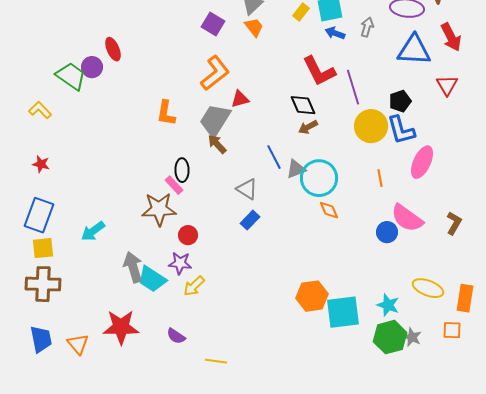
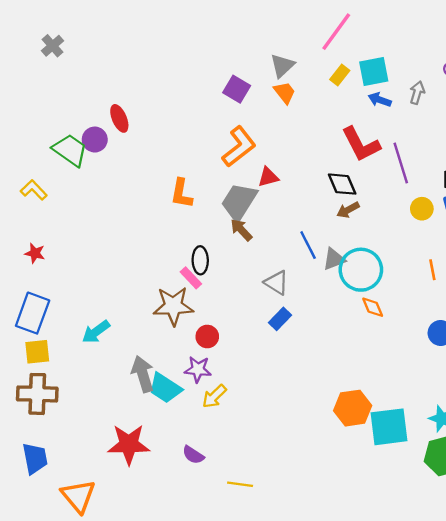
yellow circle: (371, 126) -> (422, 209), size x0.6
orange triangle: (78, 344) -> (78, 496), moved, size x1.4

